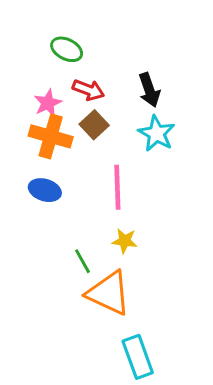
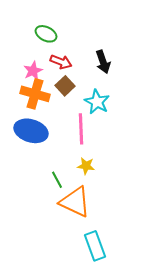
cyan star: (157, 133) -> (97, 102), moved
blue ellipse: (45, 190) -> (31, 131), size x1.5

